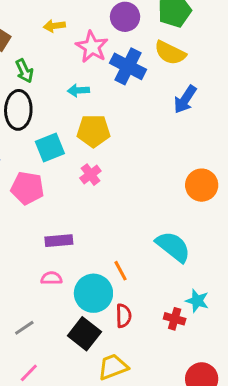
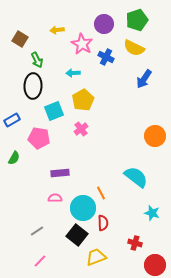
blue cross: (128, 66) -> (106, 57), size x0.7
yellow pentagon: (93, 131) -> (83, 100), turned -30
red cross: (175, 319) -> (135, 243), moved

